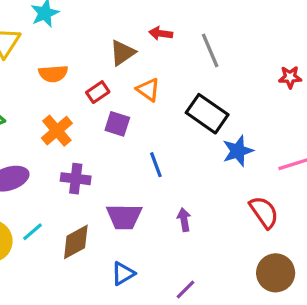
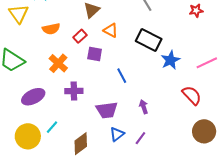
brown diamond: (76, 242) -> (81, 144), moved
blue triangle: (123, 274) -> (117, 134), moved
purple line: (186, 290) -> (140, 138), moved

